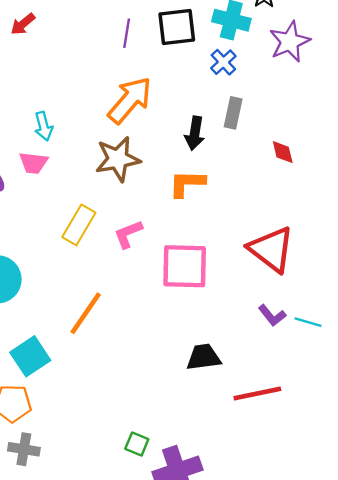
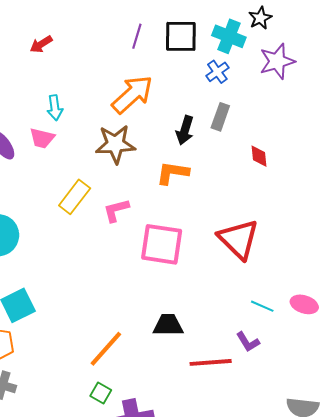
red arrow: (23, 24) -> (41, 44), moved
orange line: (86, 313) -> (106, 349), moved
purple L-shape: (272, 315) -> (248, 342), moved

